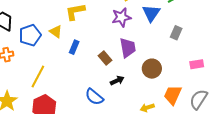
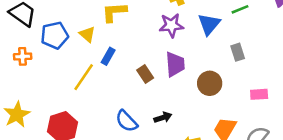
gray rectangle: (176, 33) -> (238, 52), turned -48
brown circle: (152, 69) -> (210, 83), moved
yellow line: (38, 76) -> (84, 77), moved
black arrow: (117, 80) -> (163, 117), moved

